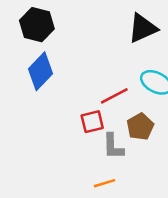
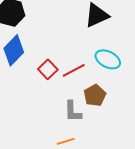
red square: (92, 122) -> (48, 69), moved, turned -30

